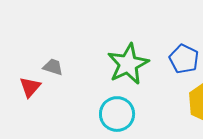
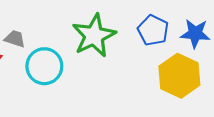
cyan circle: (117, 114) -> (44, 66), moved

